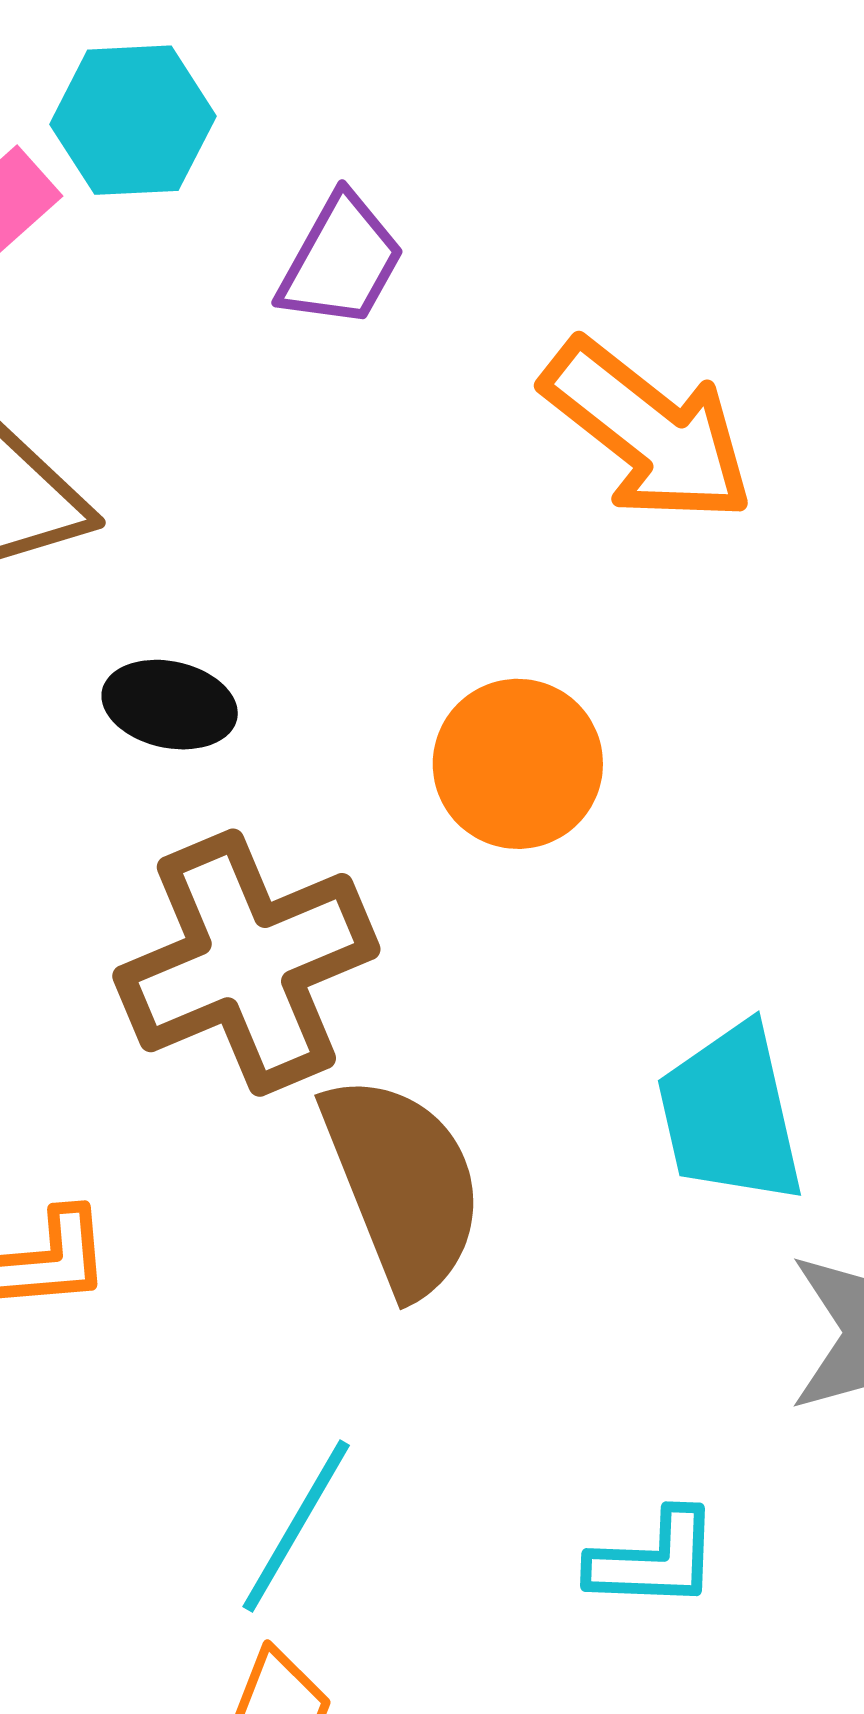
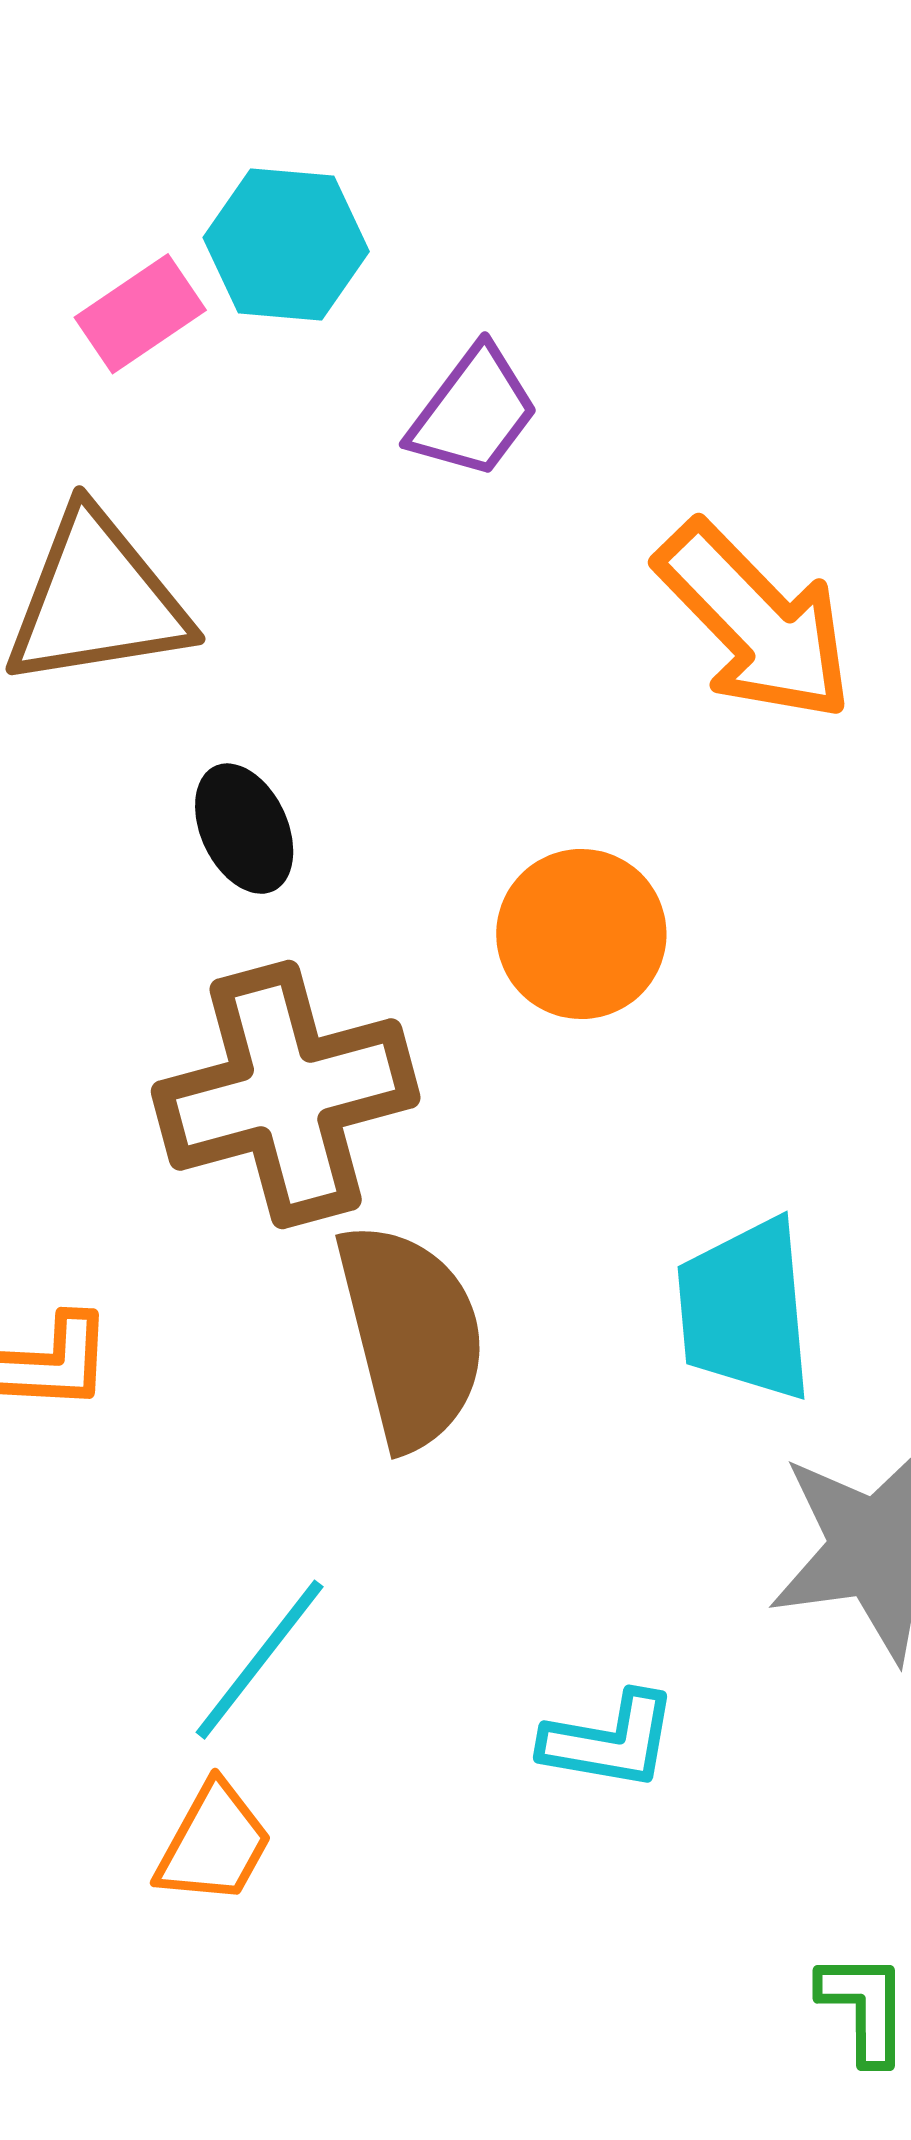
black ellipse: (170, 705) -> (244, 829), turned 45

